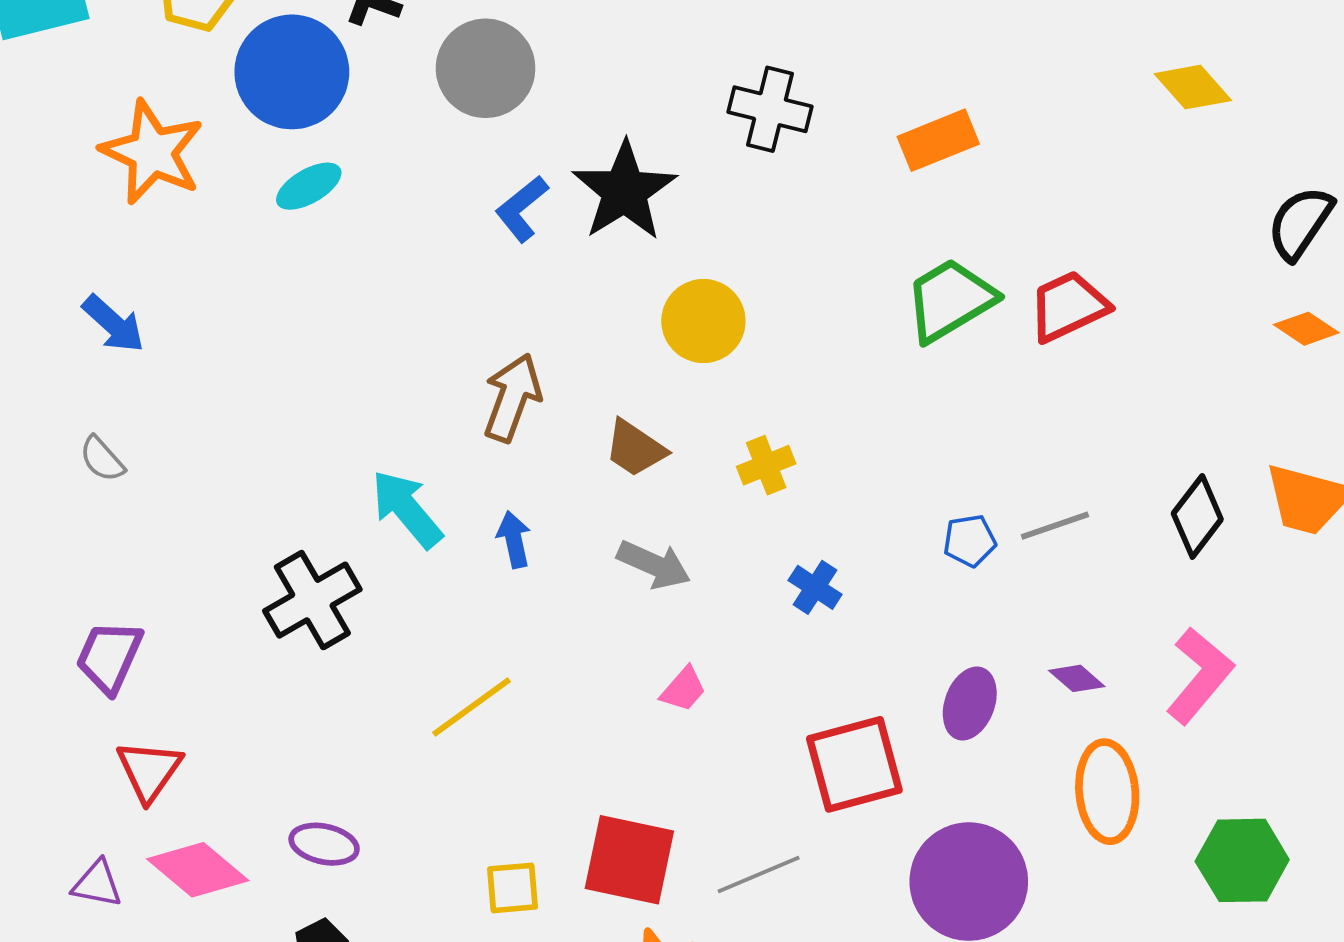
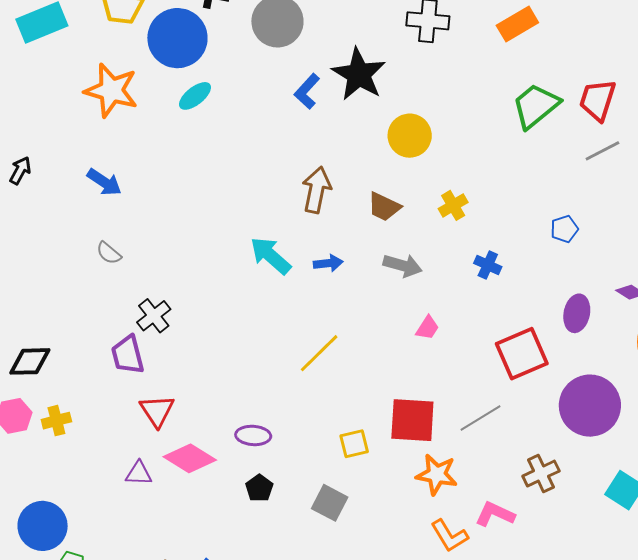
red trapezoid: (1068, 306) -> (597, 100), turned -39
gray line: (1055, 526) -> (602, 151), moved
blue arrow: (514, 539) -> (328, 263), turned 104
black cross: (312, 600) -> (154, 316), moved, size x0.7
purple trapezoid: (109, 657) -> (128, 355), turned -30

